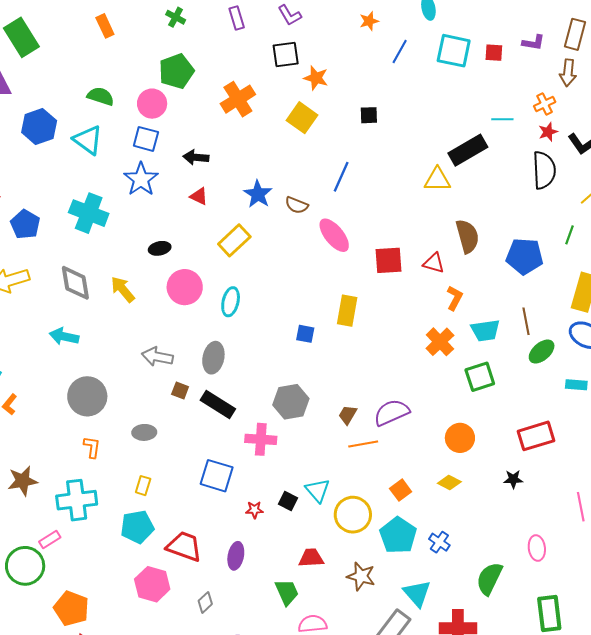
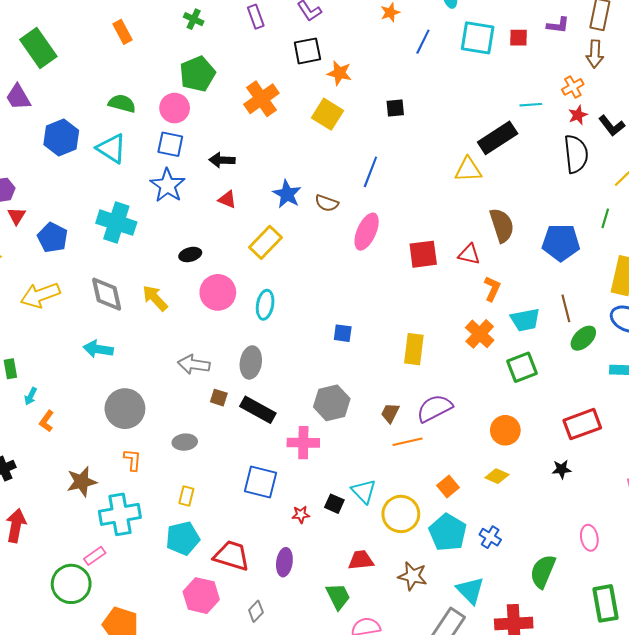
pink ellipse: (334, 235) -> (367, 232), turned 66
yellow rectangle: (347, 311) -> (414, 349), moved
brown star: (23, 481) -> (82, 482), moved

